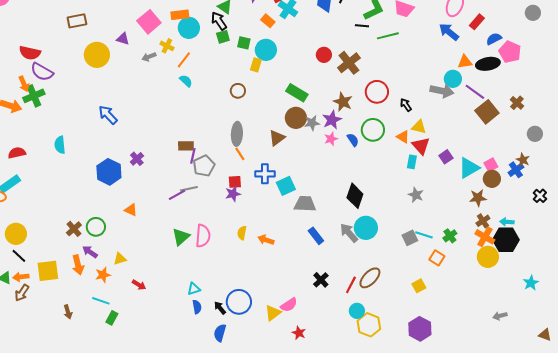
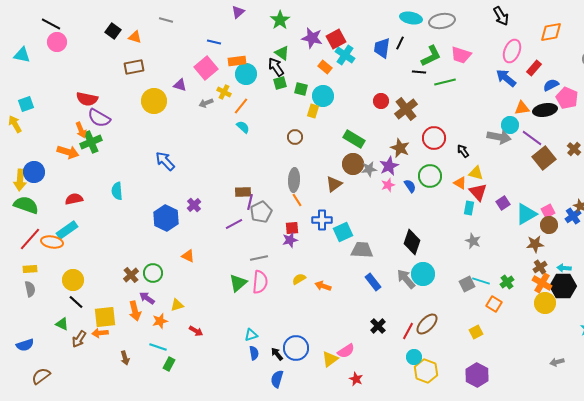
gray line: (189, 189) -> (259, 258), moved
purple line: (177, 195) -> (234, 224), moved
yellow semicircle: (242, 233) -> (299, 279), turned 48
orange arrow: (21, 277) -> (100, 333), moved

